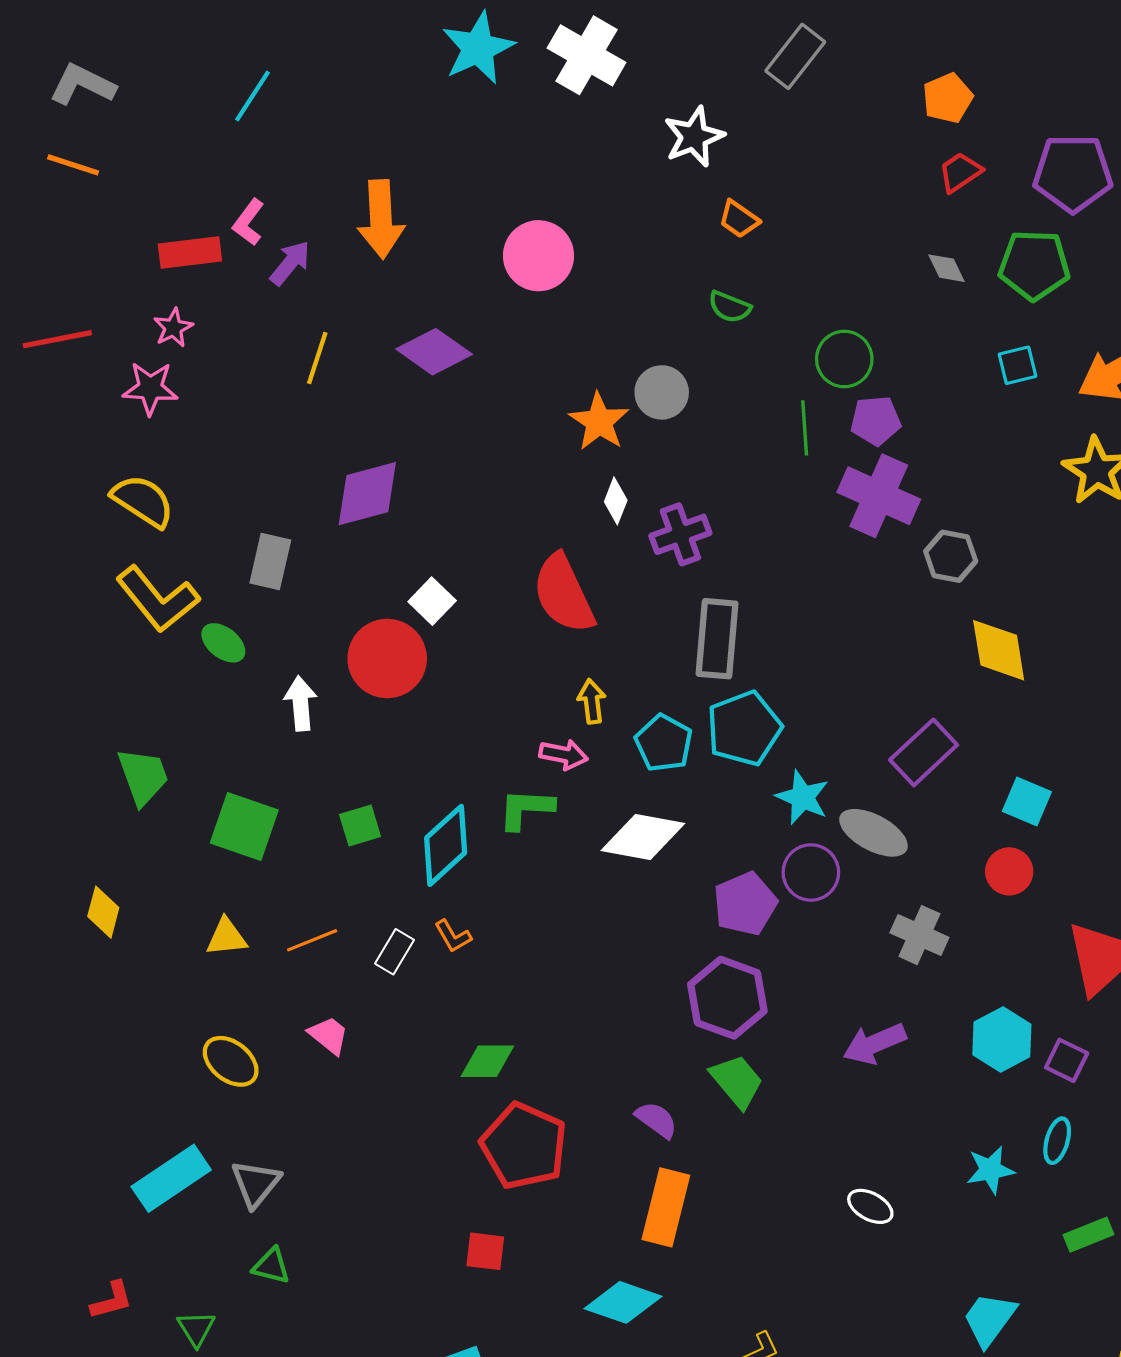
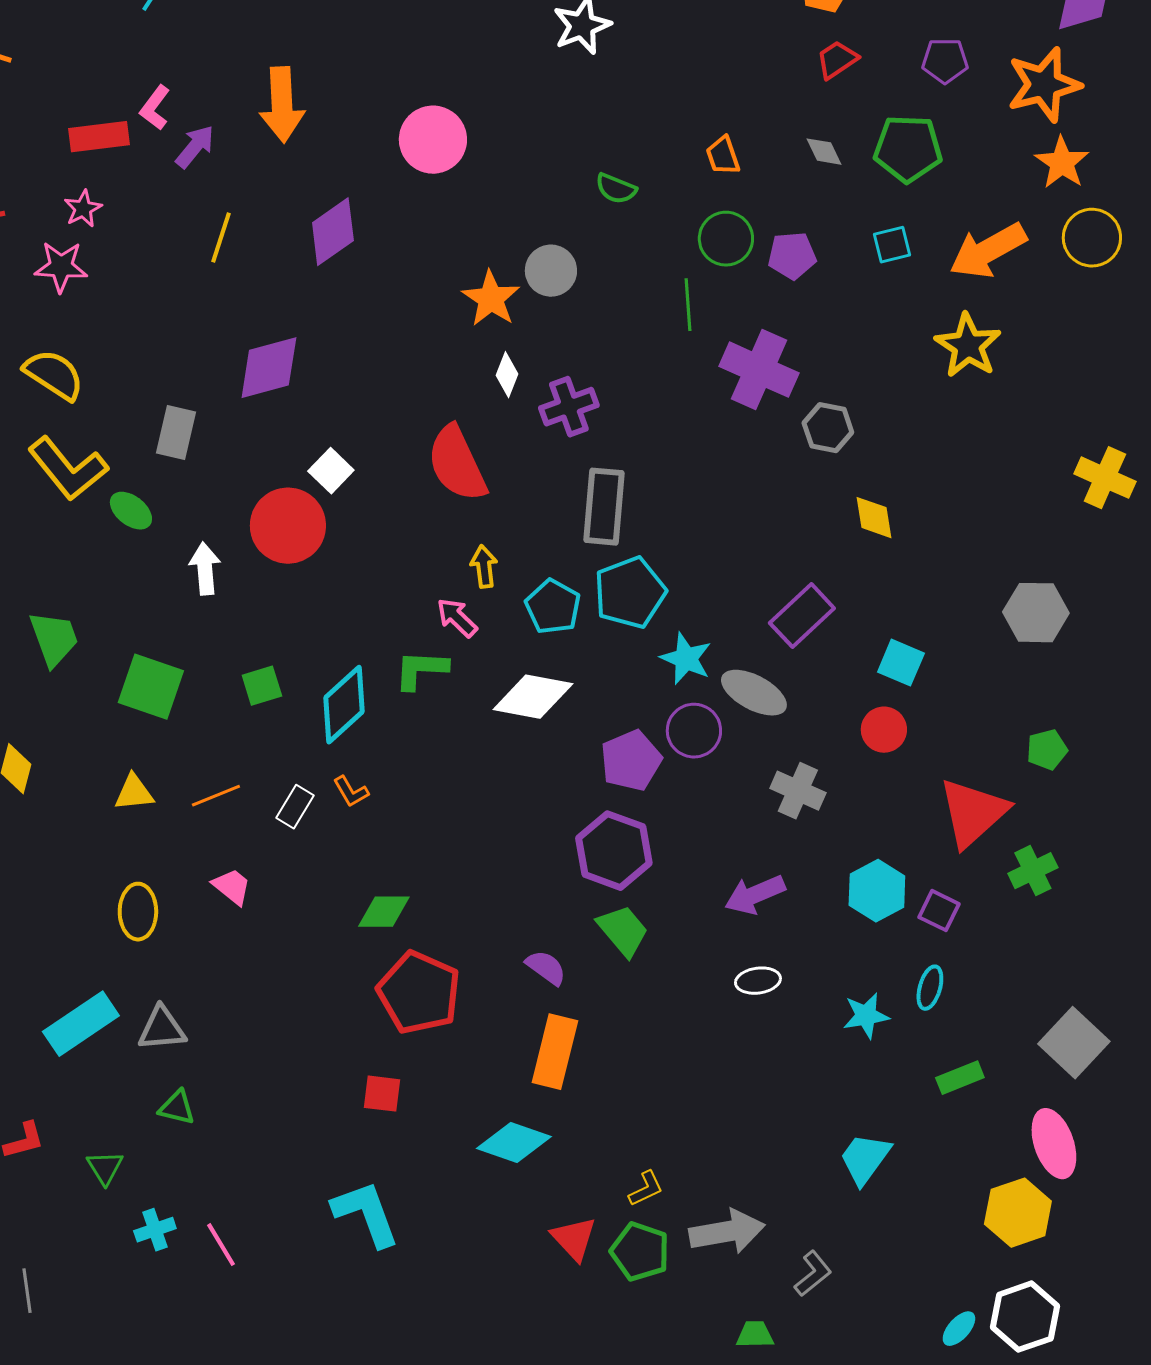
purple pentagon: (1073, 173) -> (945, 61), size x0.6
orange trapezoid: (739, 219) -> (723, 156), moved, turned 36
purple diamond: (434, 352) -> (333, 232), turned -70
purple pentagon: (876, 421) -> (792, 256), moved
yellow diamond: (999, 650) -> (874, 518), size x0.7
pink arrow: (564, 755) -> (457, 618), turned -147
yellow ellipse: (231, 1061) -> (138, 912), turned 52
gray triangle: (256, 1183) -> (162, 1029), turned 46
white ellipse: (870, 1206) -> (758, 981), moved, turned -36

